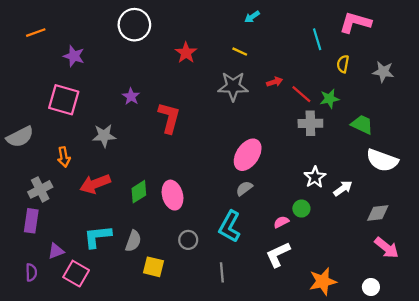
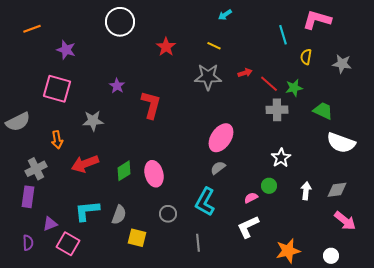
white arrow: (343, 188) -> (306, 191), moved, turned -48

